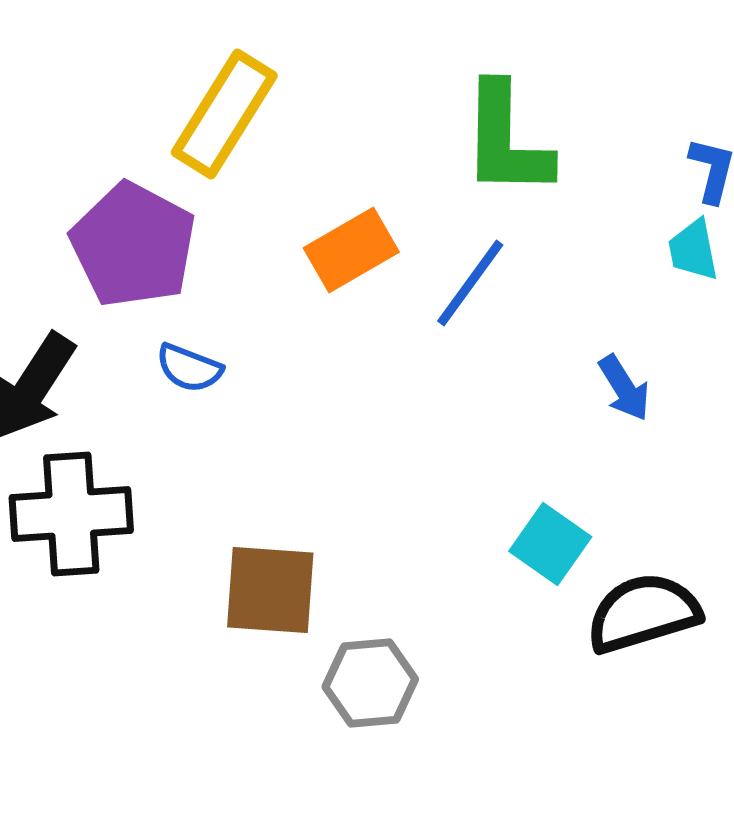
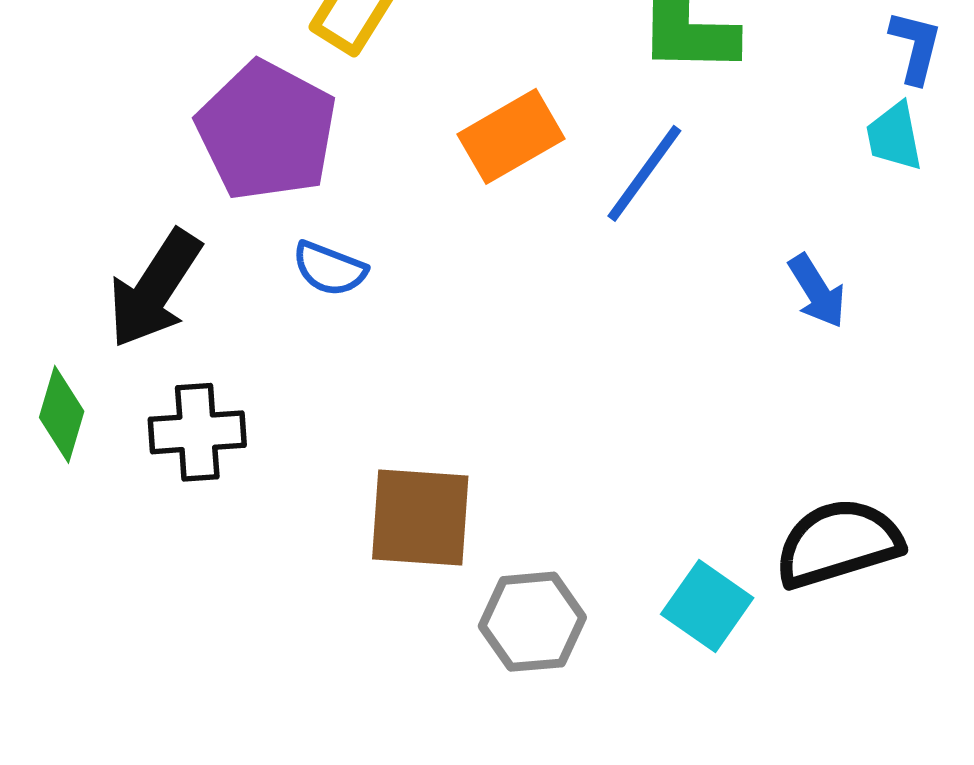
black cross: (71, 514) -> (197, 432), size x0.7
cyan square: (550, 544) -> (707, 606), moved

